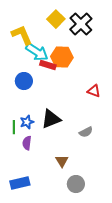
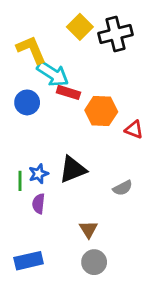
black cross: (81, 24) -> (115, 34), turned 30
orange hexagon: (62, 57) -> (101, 111), moved
blue circle: (24, 81) -> (27, 102), moved
gray circle: (76, 184) -> (94, 262), moved

